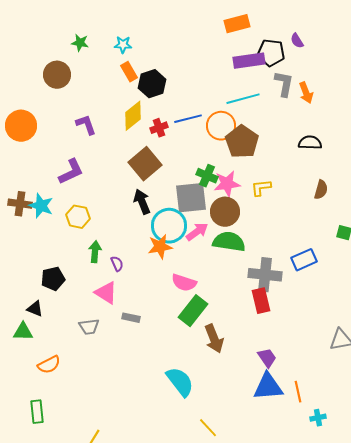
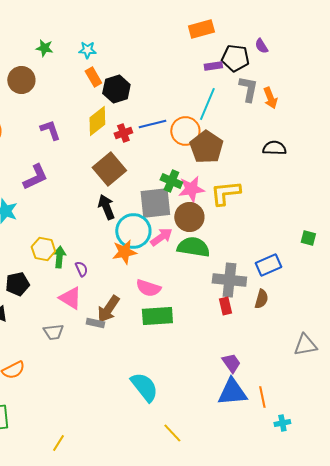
purple rectangle: (249, 61) -> (213, 66), size x0.6
cyan line: (243, 99) -> (207, 104), turned -52
yellow L-shape: (261, 188) -> (225, 193), size x1.5
brown semicircle: (321, 190) -> (261, 299), moved
yellow hexagon: (78, 217) -> (43, 249), moved
red rectangle: (261, 301) -> (225, 306), size x0.7
green rectangle: (193, 311) -> (157, 316), turned 48
brown arrow: (214, 339) -> (108, 309), moved, turned 56

